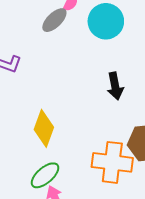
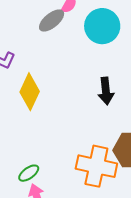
yellow diamond: (44, 128) -> (30, 92), moved
green ellipse: (45, 175) -> (29, 173), size x0.7

